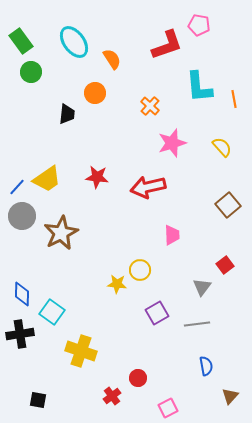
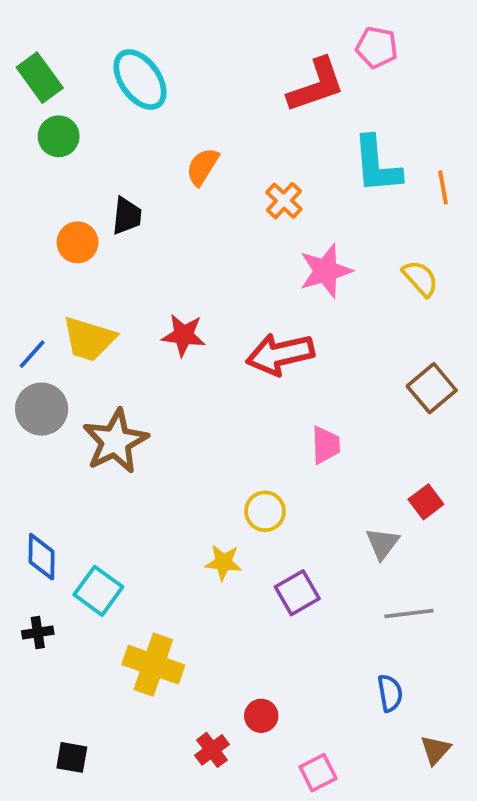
orange semicircle: (112, 59) -> (203, 167), moved, turned -115
orange circle: (95, 93) -> (78, 242), moved
yellow trapezoid: (47, 179) -> (89, 339), turned 52
yellow star: (117, 284) -> (223, 562), moved
gray line: (197, 324) -> (409, 614), moved
black cross: (20, 334) -> (38, 632), size x0.6

